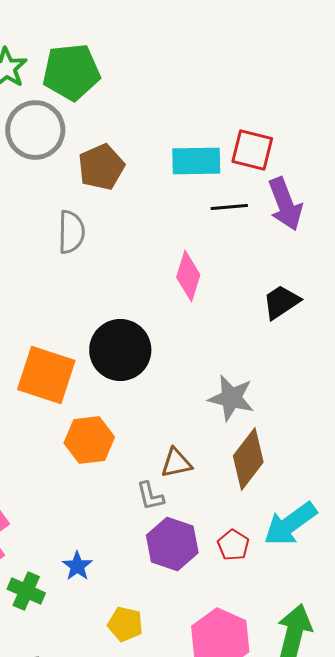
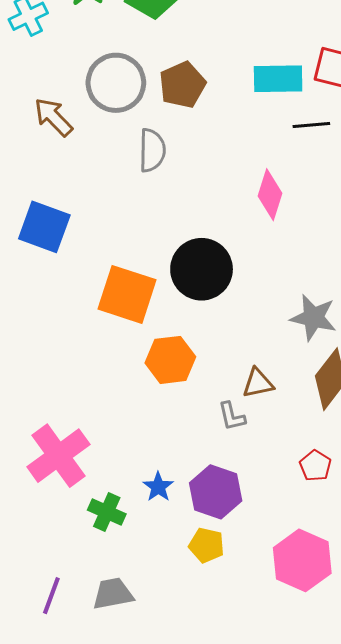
gray circle: (35, 130) -> (116, 83), moved
purple hexagon: (172, 544) -> (216, 492), moved

